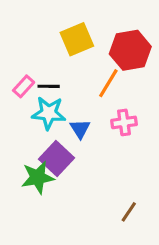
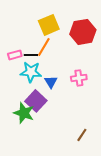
orange line: (108, 83) -> (44, 47), moved
pink rectangle: (24, 86) -> (15, 55), turned 32
green star: (38, 177) -> (24, 113), turned 30

